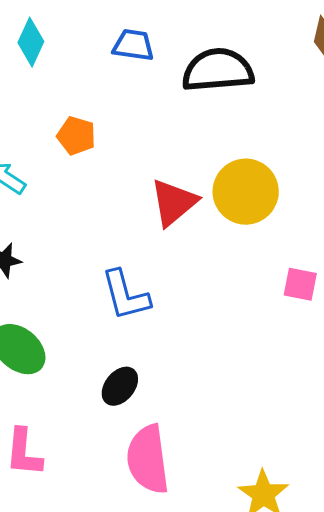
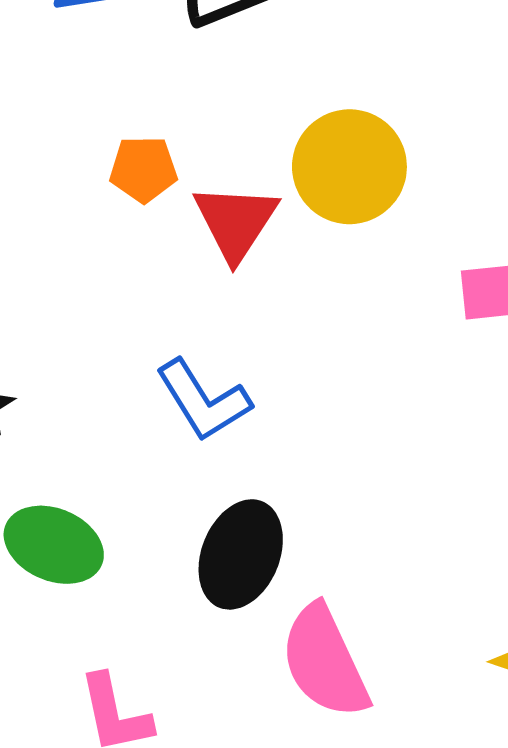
orange pentagon: (76, 136) -> (143, 169), moved
black ellipse: (120, 386) -> (241, 554), size x1.5

